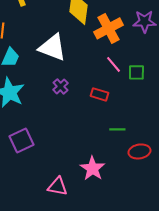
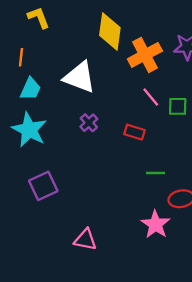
pink star: (92, 168) -> (155, 224), moved

